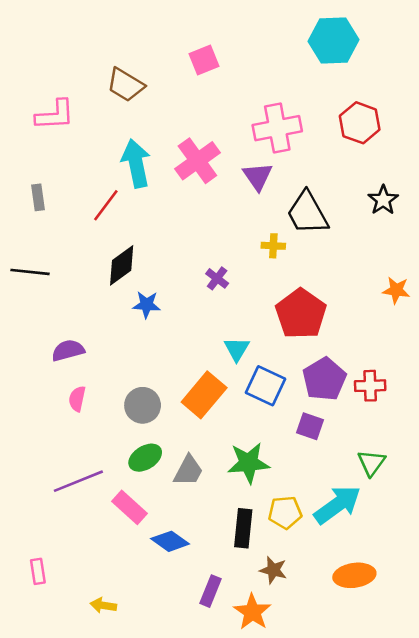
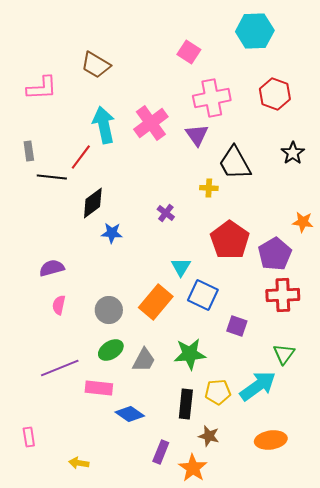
pink square: (204, 60) -> (189, 52), moved, turned -35
black line: (30, 272) -> (52, 177), moved
purple pentagon: (324, 379) -> (275, 254), moved
red cross: (370, 386) -> (283, 295), size x1.4
pink rectangle: (129, 507) -> (99, 388), turned -36

